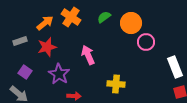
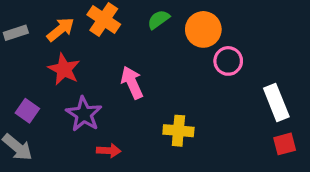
gray rectangle: (20, 41) -> (16, 33), moved
red star: (47, 47) -> (64, 69), turned -30

